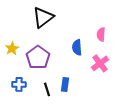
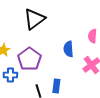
blue cross: (19, 84) -> (10, 75), moved

